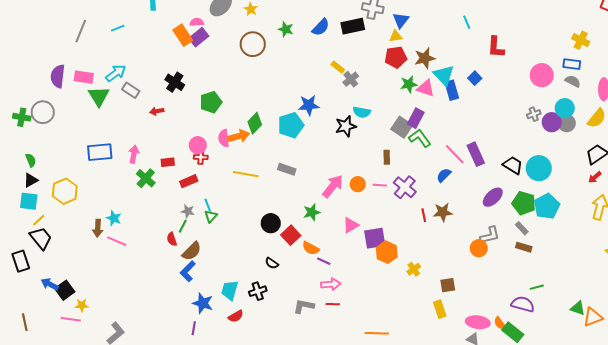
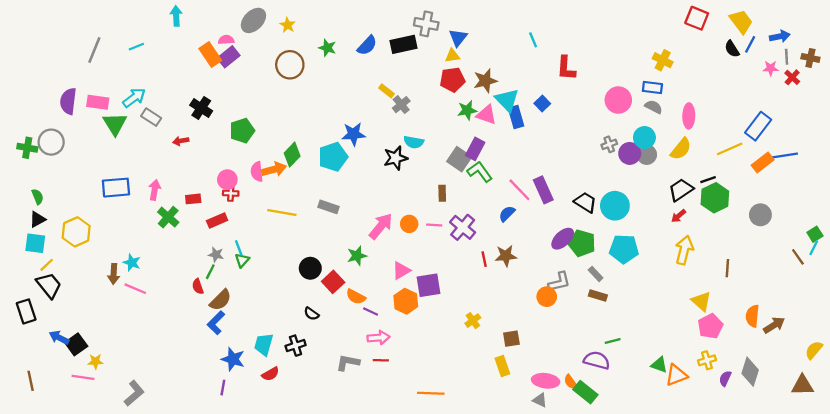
green pentagon: (524, 203) -> (582, 243), moved
cyan pentagon: (547, 206) -> (624, 249), turned 30
orange hexagon: (387, 252) -> (406, 301), moved

